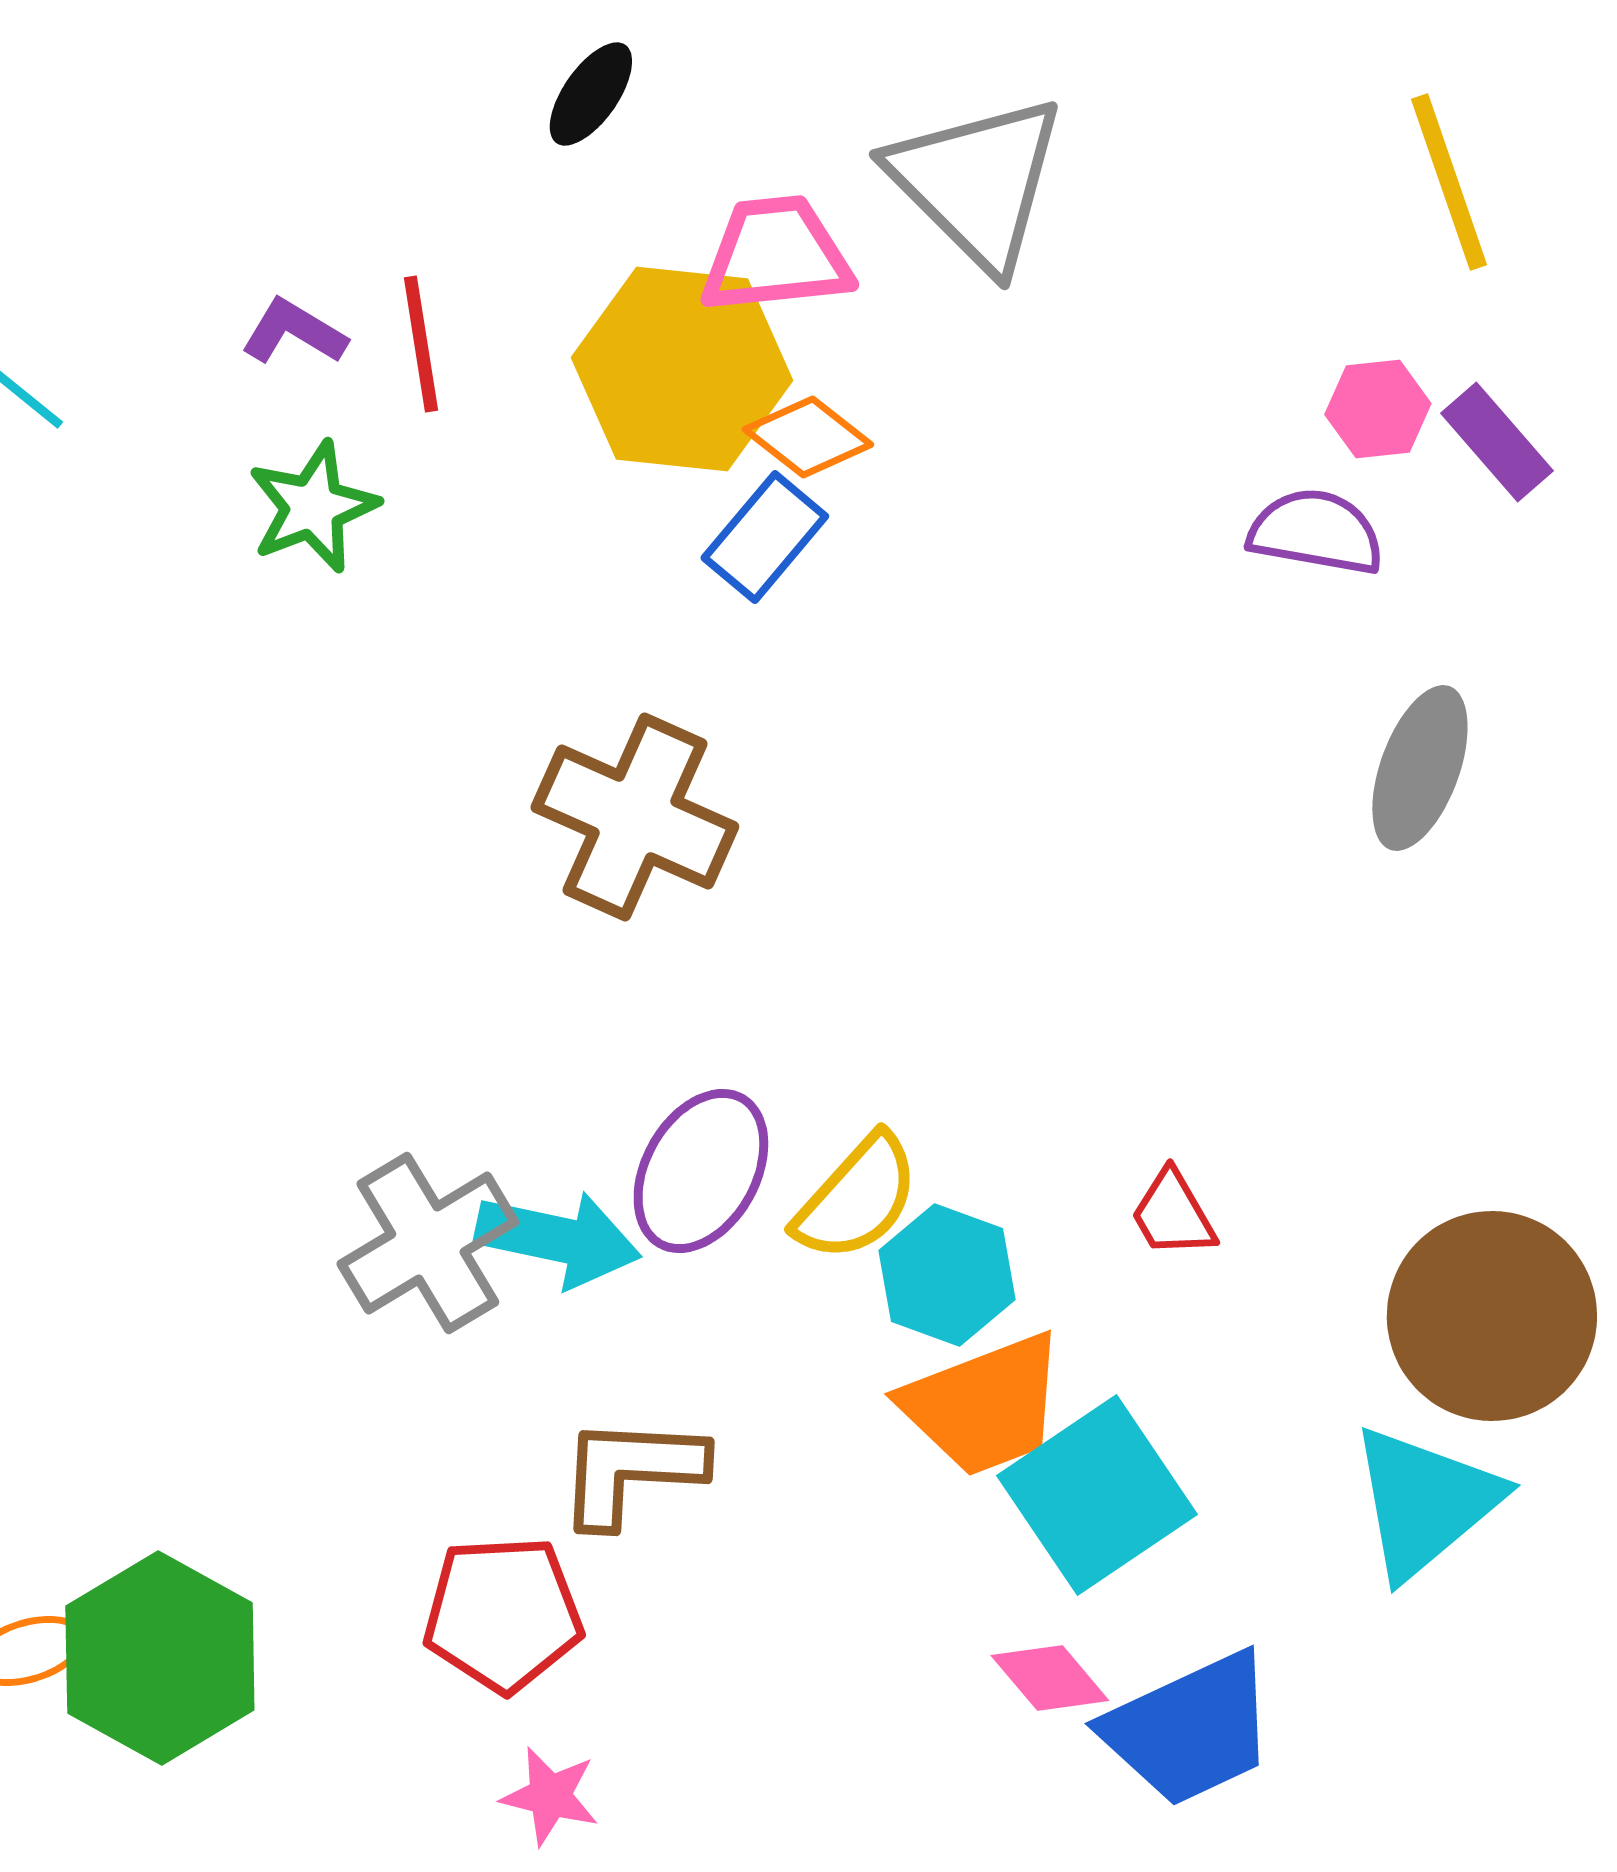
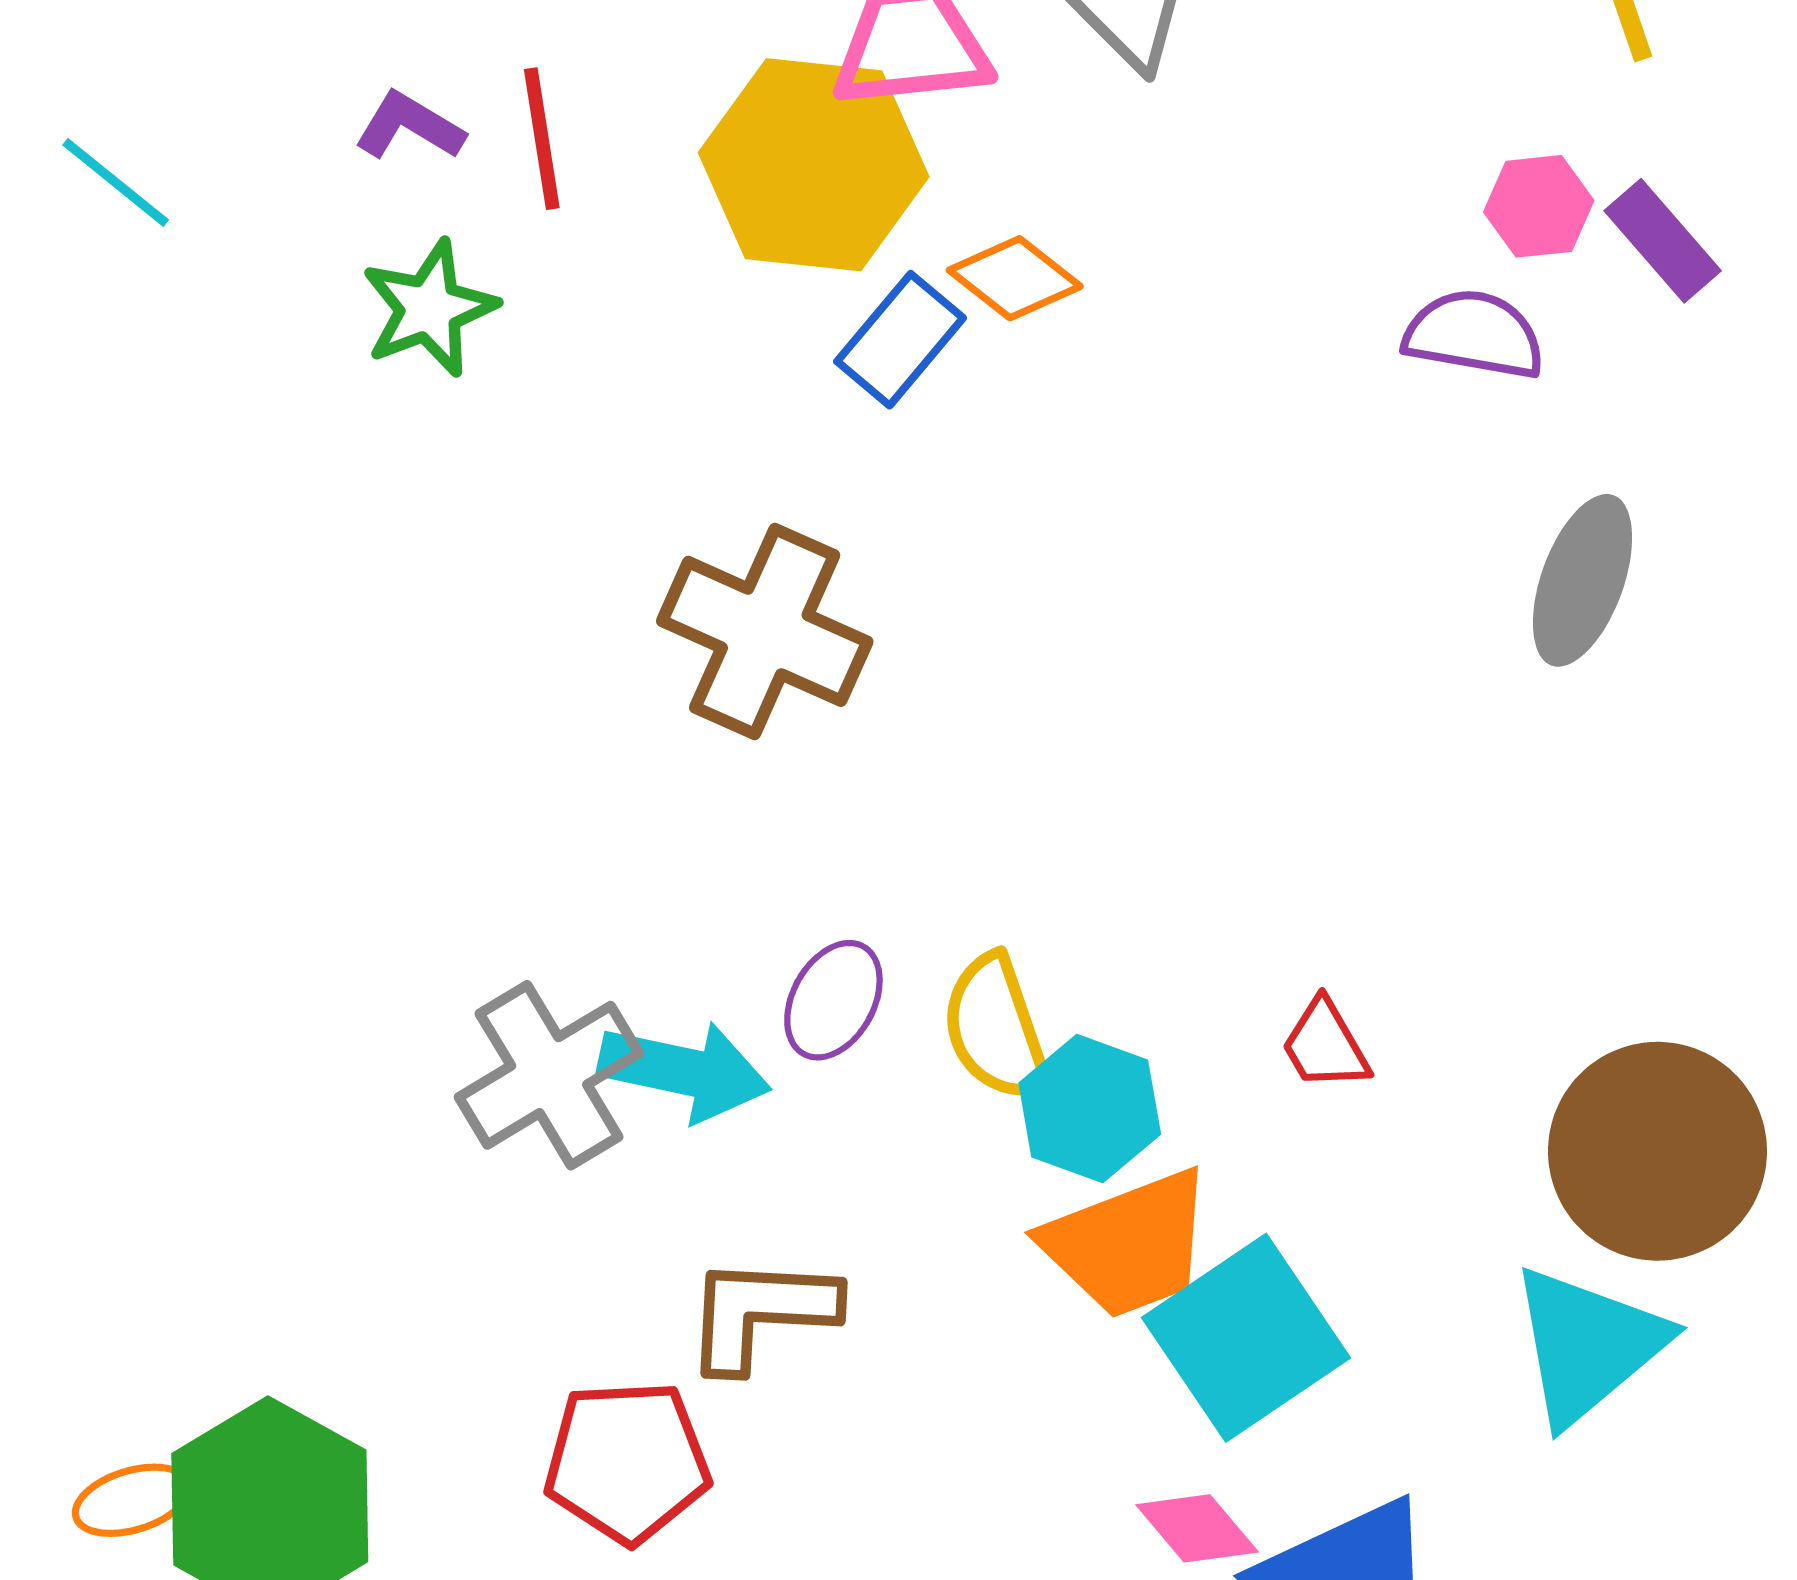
orange diamond: (808, 437) -> (1015, 278), moved
purple ellipse: (701, 1171) -> (833, 1000), size x0.7
yellow semicircle: (857, 1198) -> (996, 1028), turned 119

